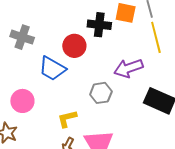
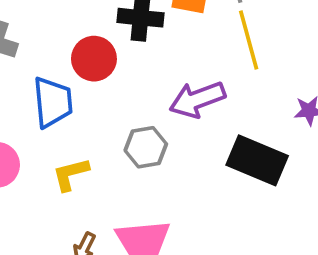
blue trapezoid: (52, 68) -> (53, 102), turned -124
yellow L-shape: (67, 119) -> (71, 174), moved

